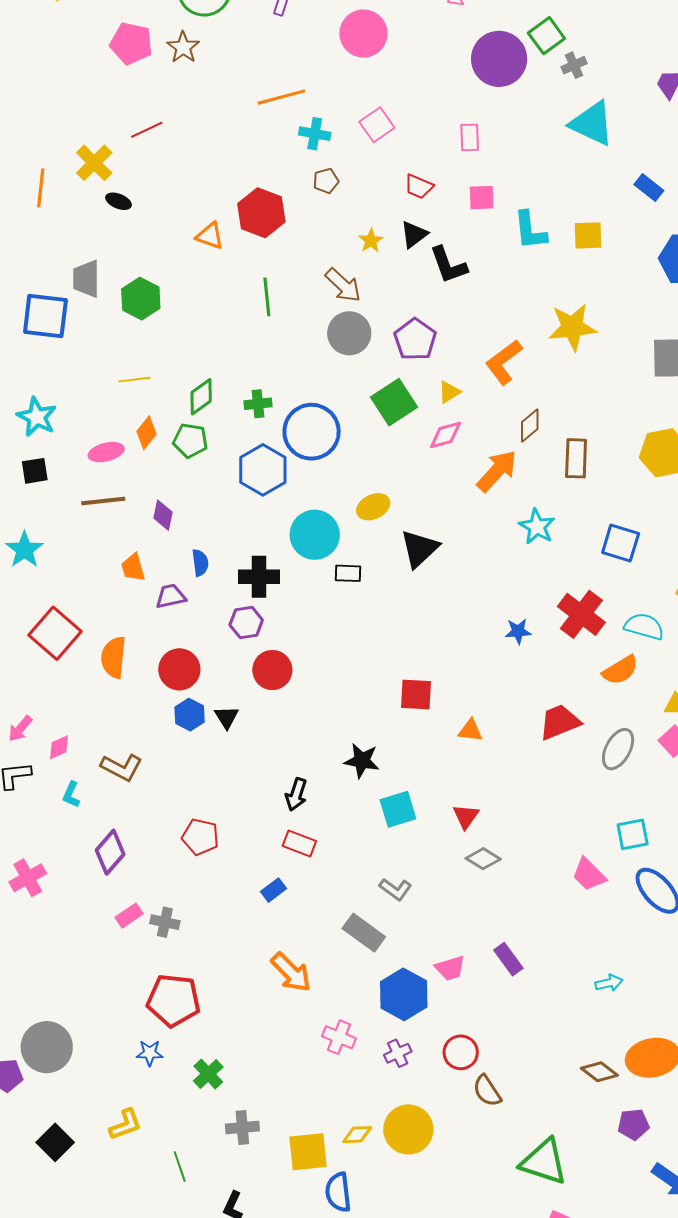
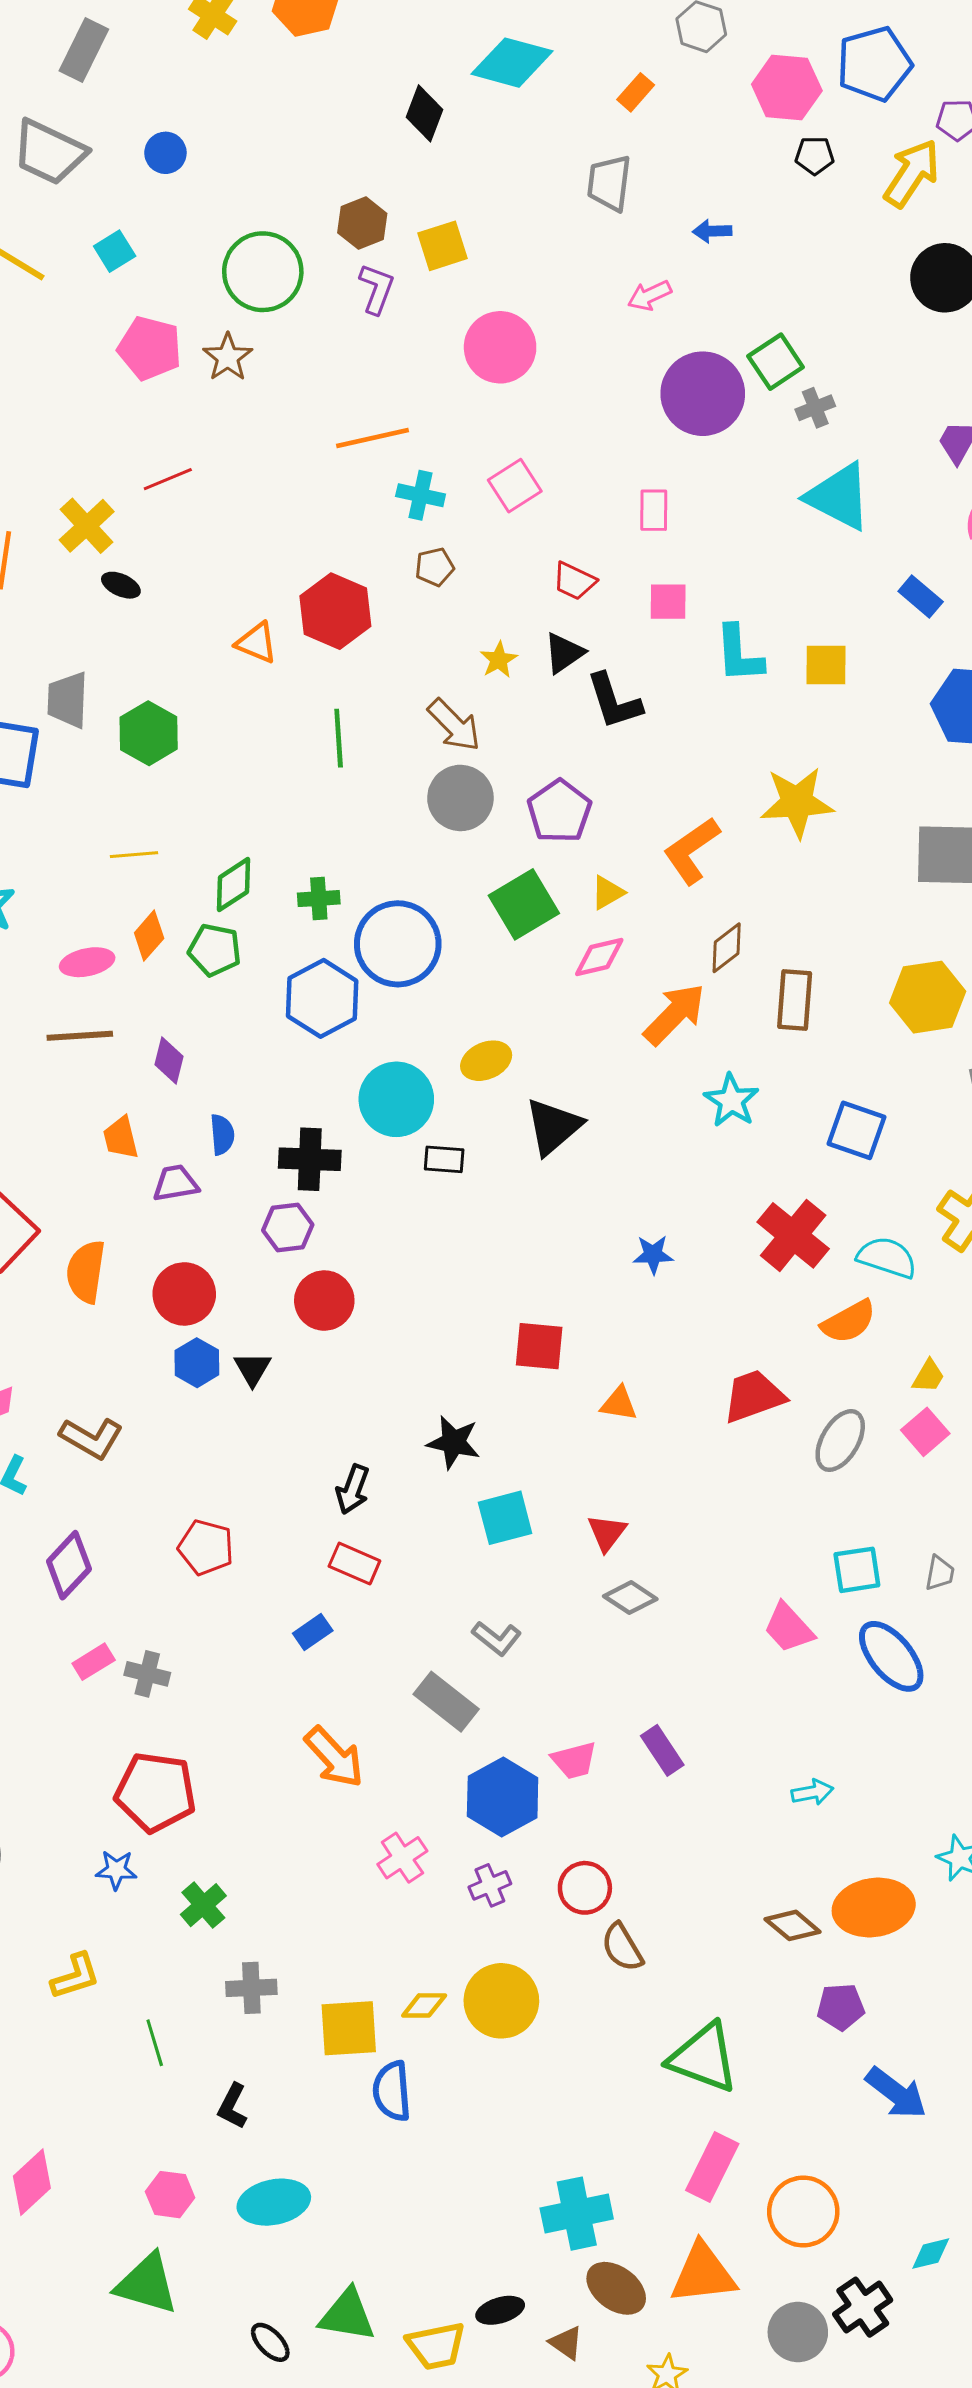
blue star: (518, 631) -> (653, 1255), moved
pink cross: (339, 1037) -> (402, 1858), turned 32

